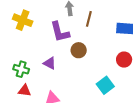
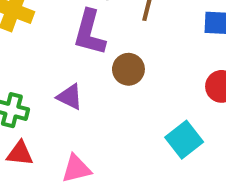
purple L-shape: (60, 32) -> (90, 32), turned 30

